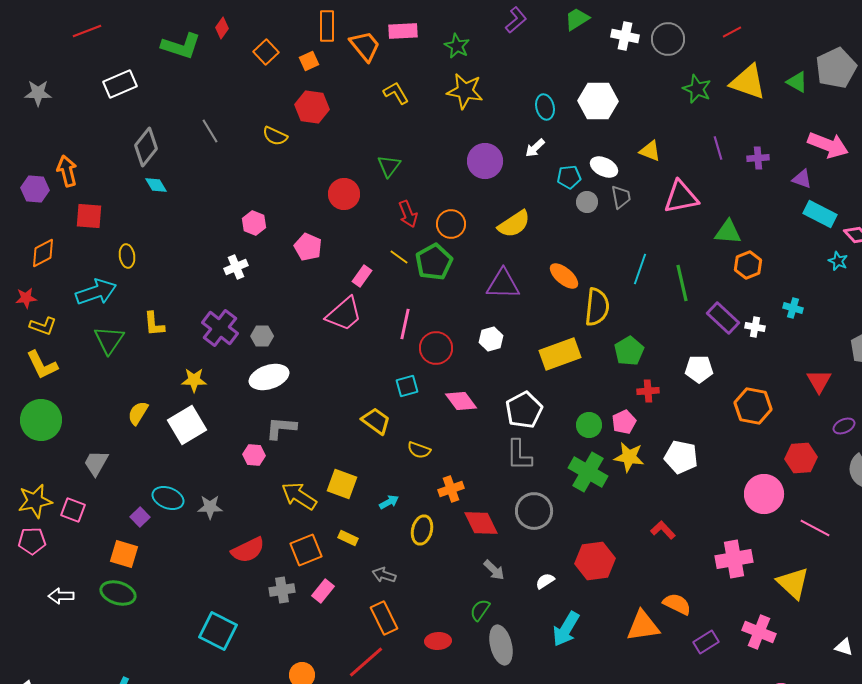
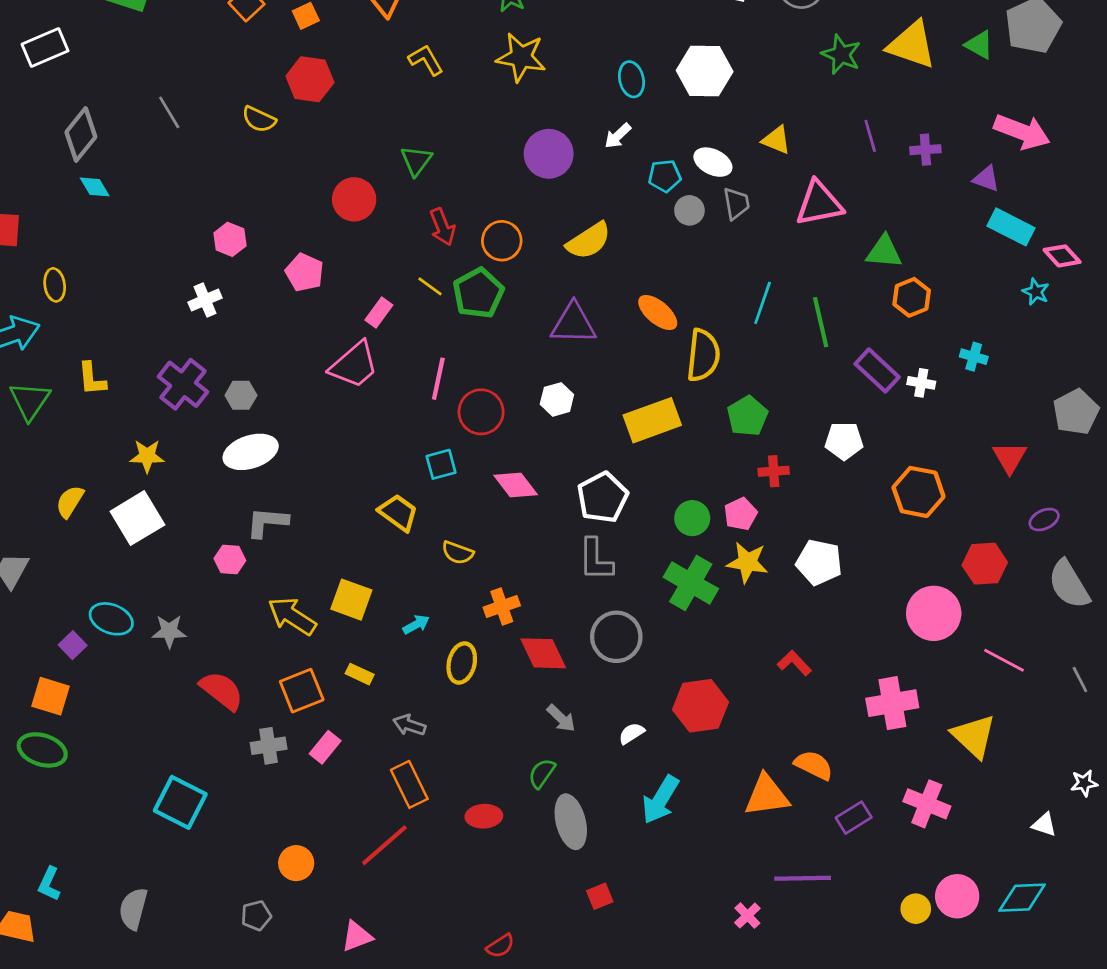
red semicircle: (248, 550) -> (222, 691), turned -116

